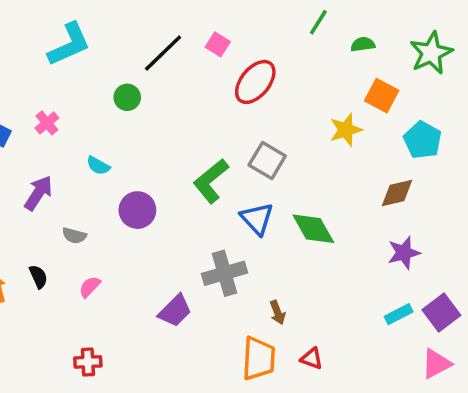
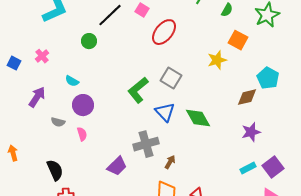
green semicircle: (363, 44) -> (227, 10), turned 128
cyan pentagon: (423, 140) -> (268, 78), moved
purple circle: (137, 210) -> (83, 105), moved
black semicircle: (38, 277) -> (55, 170), moved, size x1.5
pink semicircle: (90, 287) -> (82, 134), moved, turned 120
brown arrow: (277, 312) -> (170, 162), moved, turned -128

